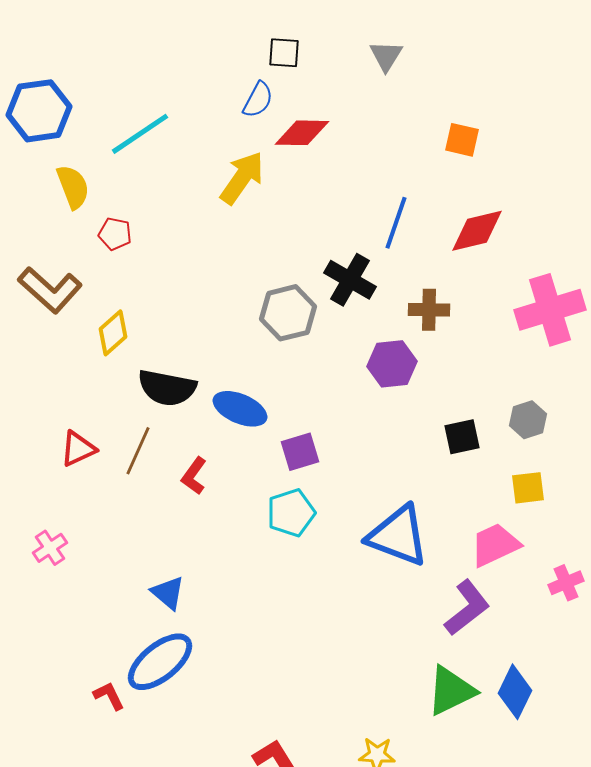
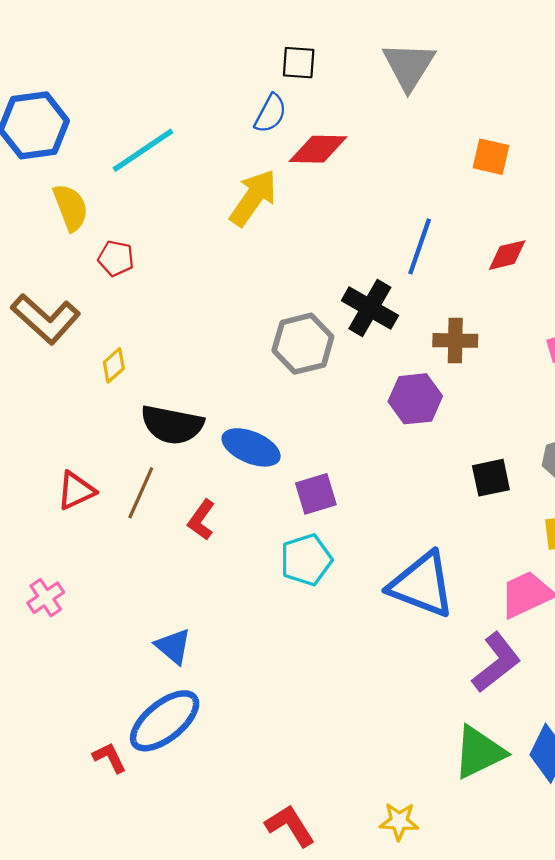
gray triangle: (386, 56) -> (409, 66), size x1.5
red diamond: (477, 231) -> (507, 255), size x0.7
yellow diamond: (113, 333) -> (114, 365), size x0.7

